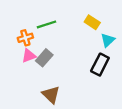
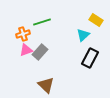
yellow rectangle: (92, 22) -> (96, 20), moved
cyan triangle: (108, 40) -> (83, 35), moved

